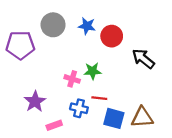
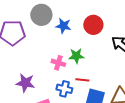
blue star: (87, 26) -> (63, 26), moved
purple star: (35, 102) -> (25, 83), turned -30

